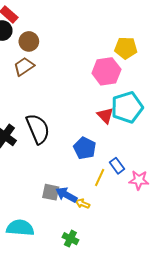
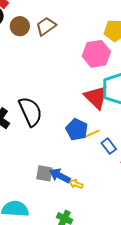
brown trapezoid: (24, 66) -> (46, 26), moved
red triangle: (105, 115) -> (96, 97), size x1.5
yellow line: (100, 177) -> (91, 134), moved, turned 42

